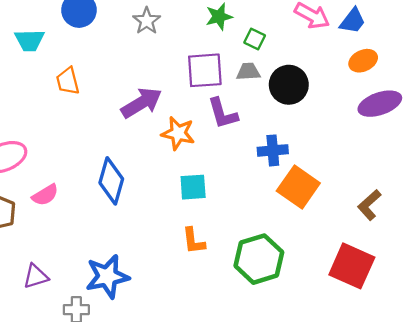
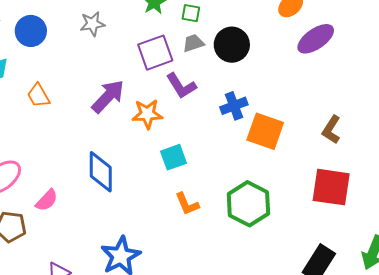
gray star: (147, 21) -> (92, 24), turned -30

